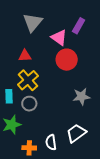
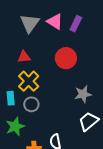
pink triangle: (59, 38) -> (55, 21), moved
white trapezoid: (76, 133) -> (89, 121), moved

